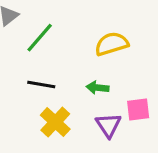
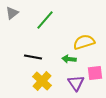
green line: (40, 38) -> (45, 20), moved
yellow semicircle: (112, 44) -> (84, 42), moved

